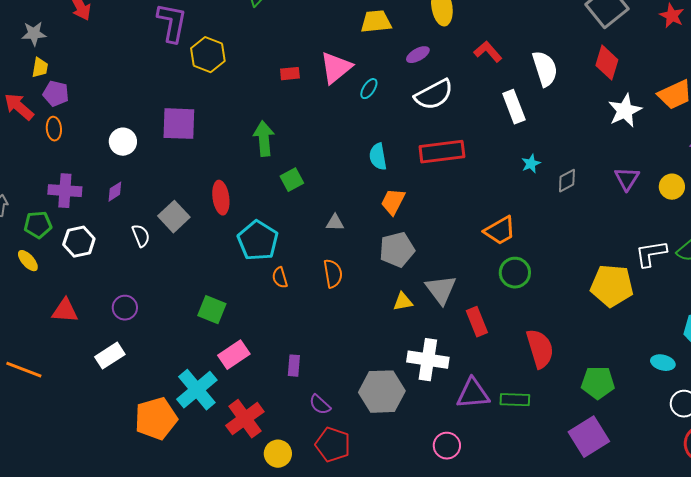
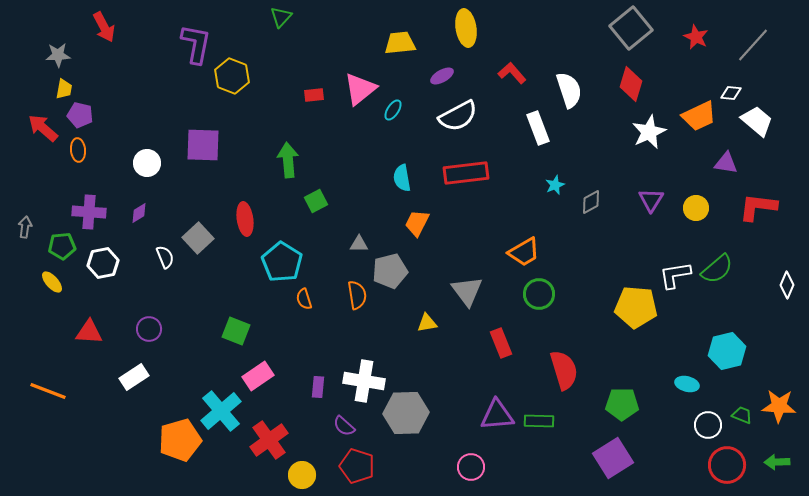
gray pentagon: (397, 250) -> (390, 271), moved
gray triangle: (441, 290) -> (467, 291), moved
white cross: (428, 360) -> (364, 381), moved

